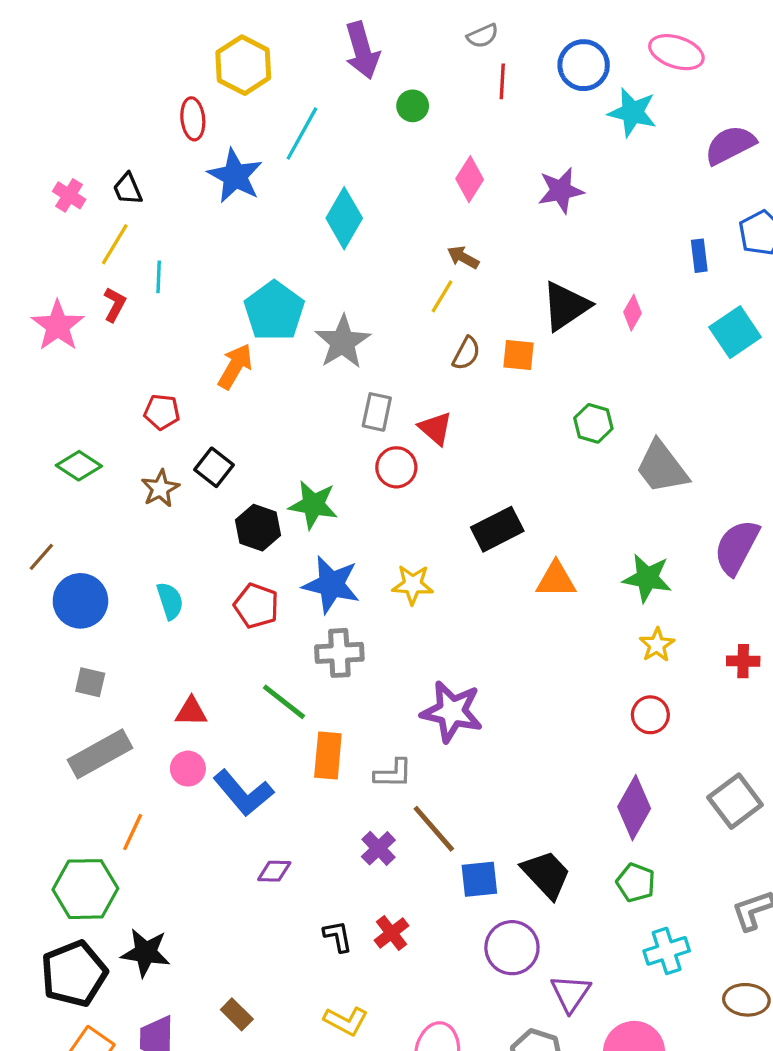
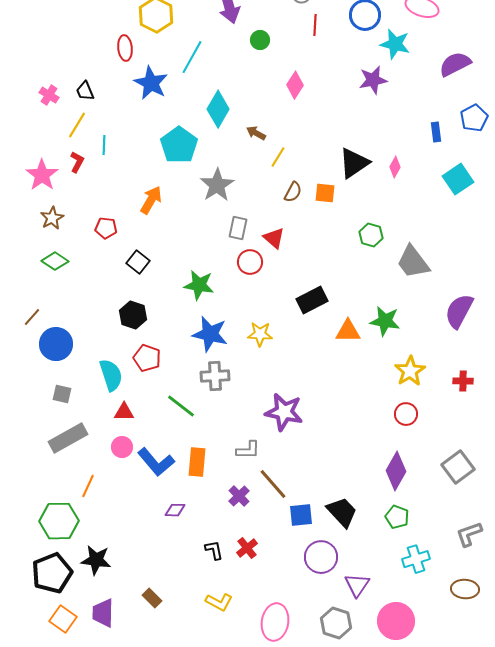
purple star: (561, 191) -> (373, 80), moved
brown arrow: (463, 257) -> (256, 133), moved
cyan pentagon: (274, 311) -> (179, 145), moved
brown star: (160, 488) -> (52, 218), moved
black hexagon: (258, 528) -> (133, 315), moved
green star: (647, 578) -> (385, 321), moved
cyan semicircle: (170, 601) -> (111, 375), moved, size x1.4
red pentagon: (256, 606) -> (147, 358), moved
yellow star: (657, 645) -> (410, 371), size x1.4
orange rectangle: (328, 756) -> (197, 462), moved

